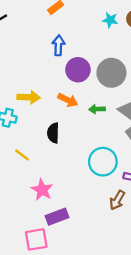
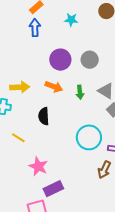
cyan star: (110, 20) -> (71, 20), moved
blue arrow: (58, 45) -> (35, 28), moved
gray circle: (111, 73) -> (90, 60), size x0.7
green arrow: (97, 109) -> (80, 92), turned -88

